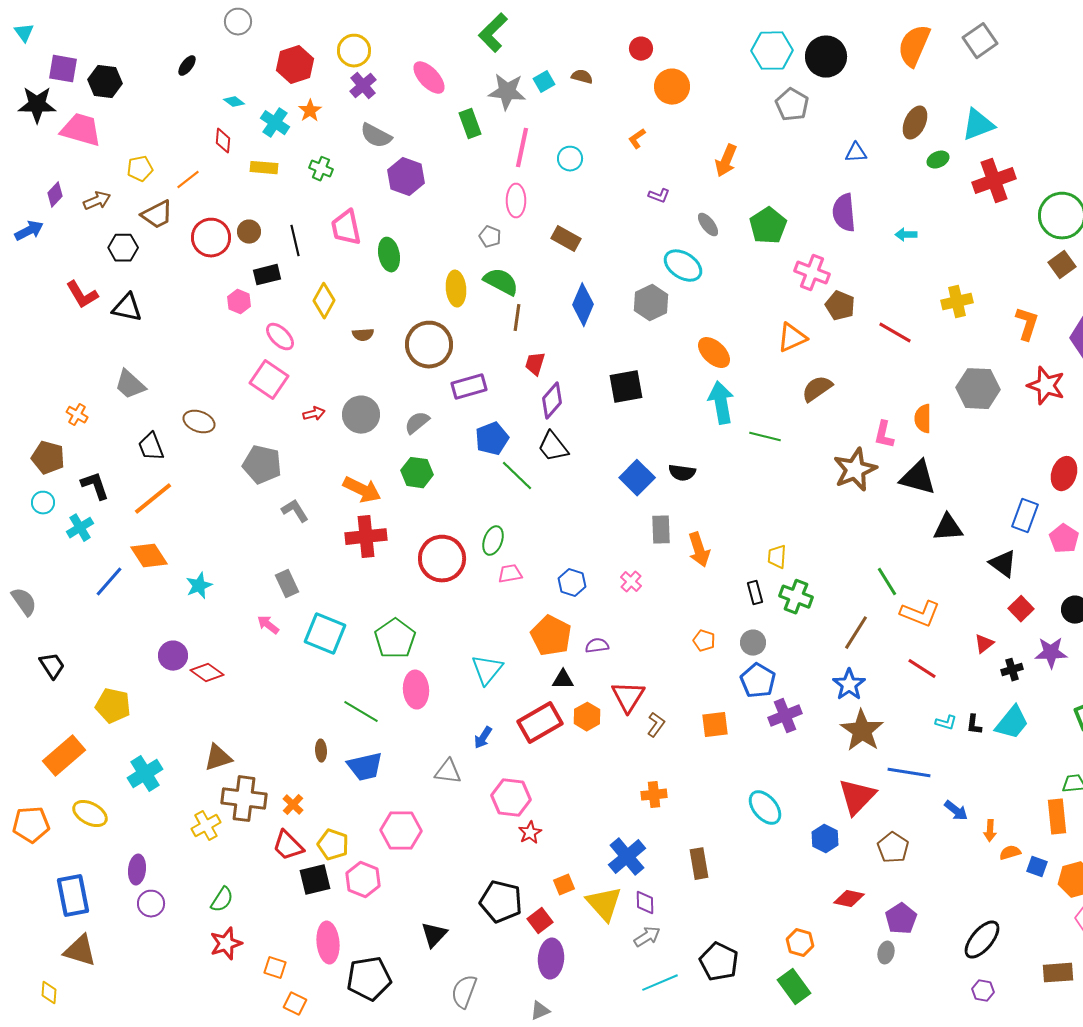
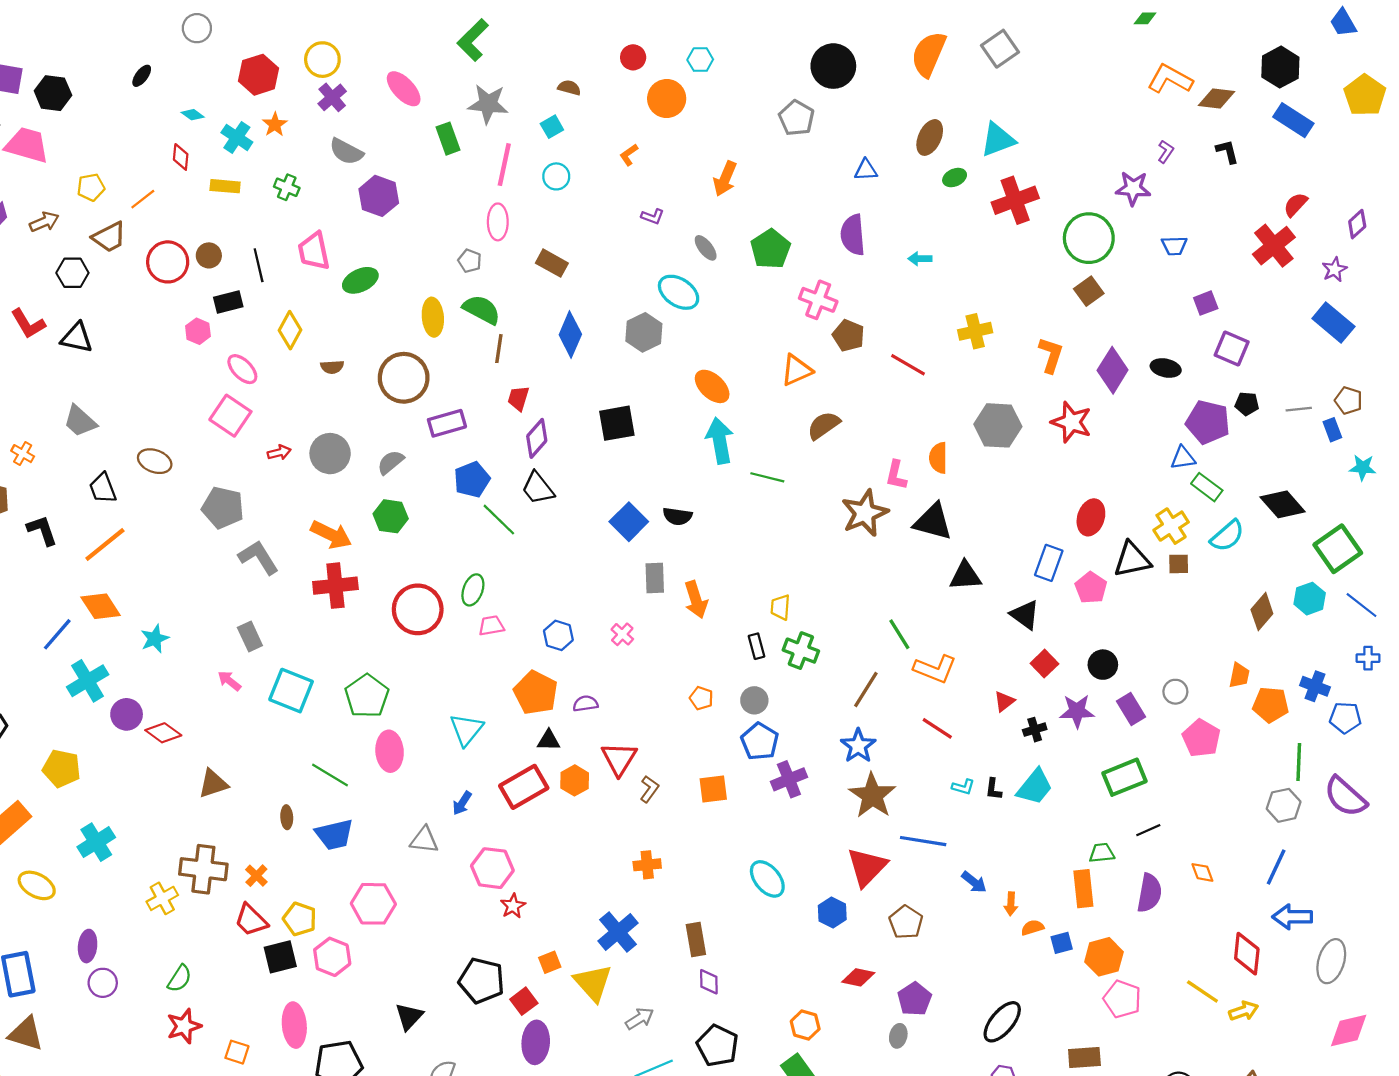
cyan hexagon: (772, 51) -> (700, 60), moved, size x0.6
cyan square: (544, 82) -> (552, 127), moved
green ellipse: (389, 255) -> (360, 280), turned 76
gray L-shape: (295, 511) -> (259, 557), size x1.4
cyan cross: (80, 528) -> (88, 681), moved, size x1.4
brown triangle: (218, 758) -> (213, 784), moved
blue square: (1037, 867) -> (1062, 943), turned -35
purple diamond: (645, 903) -> (709, 982), moved

